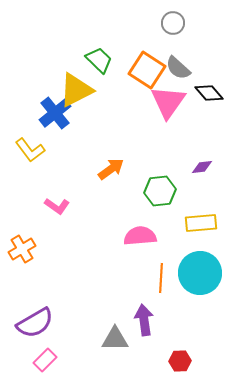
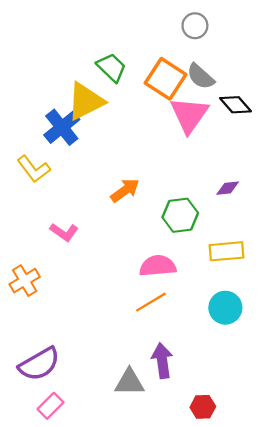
cyan circle: (200, 273) -> (225, 308), size x0.7
orange line: (161, 278) -> (151, 302), moved, turned 56

